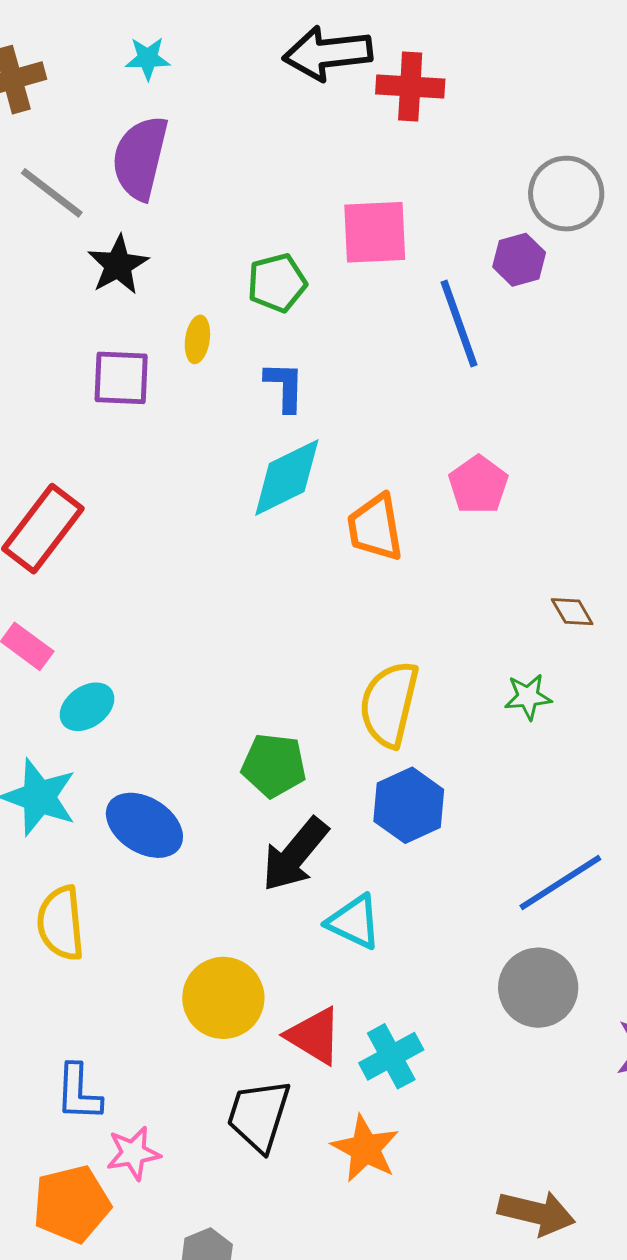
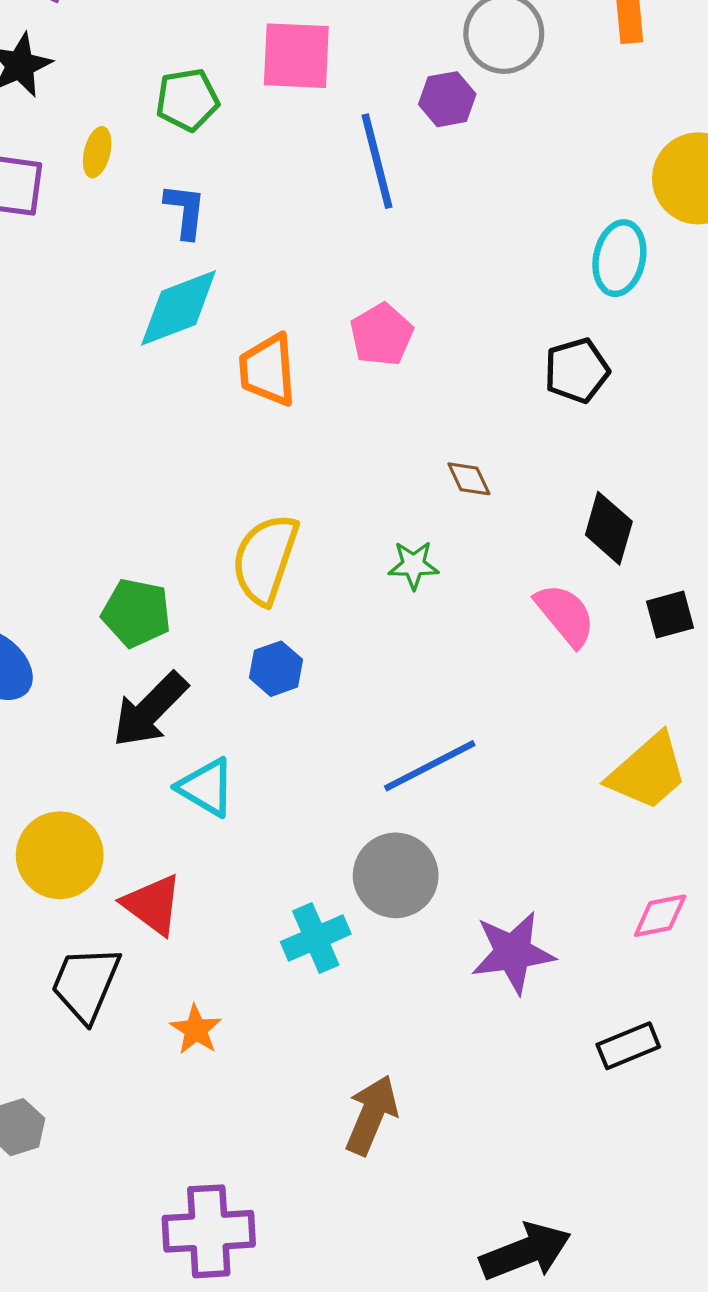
blue hexagon: (409, 805) -> (276, 669), size x0.7
cyan cross: (391, 1056) -> (316, 938), moved
orange star: (365, 1149) -> (196, 1030), size x0.7
brown arrow: (536, 1213) -> (372, 1115), turned -86

